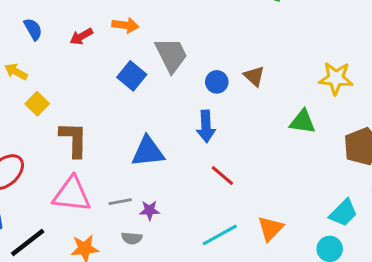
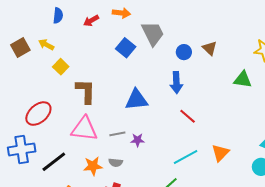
blue semicircle: (33, 29) -> (58, 16), turned 35
gray semicircle: (132, 238) -> (116, 163), moved

